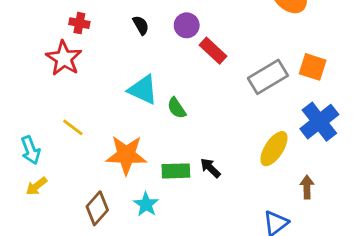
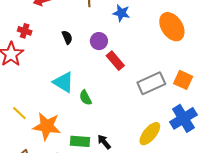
yellow line: (73, 127) -> (19, 113), moved

